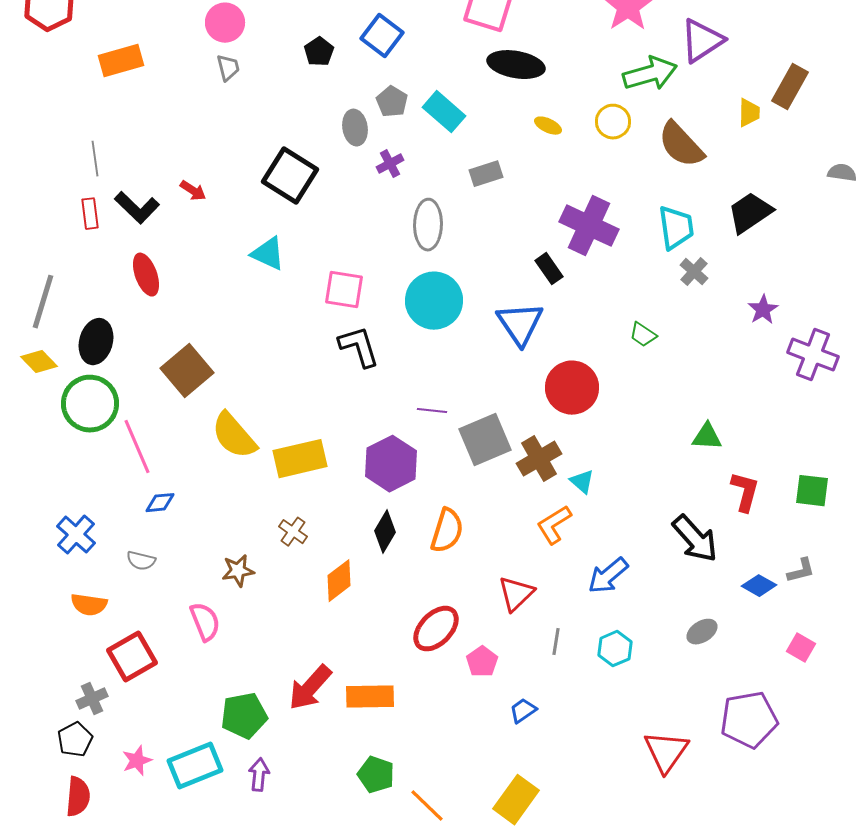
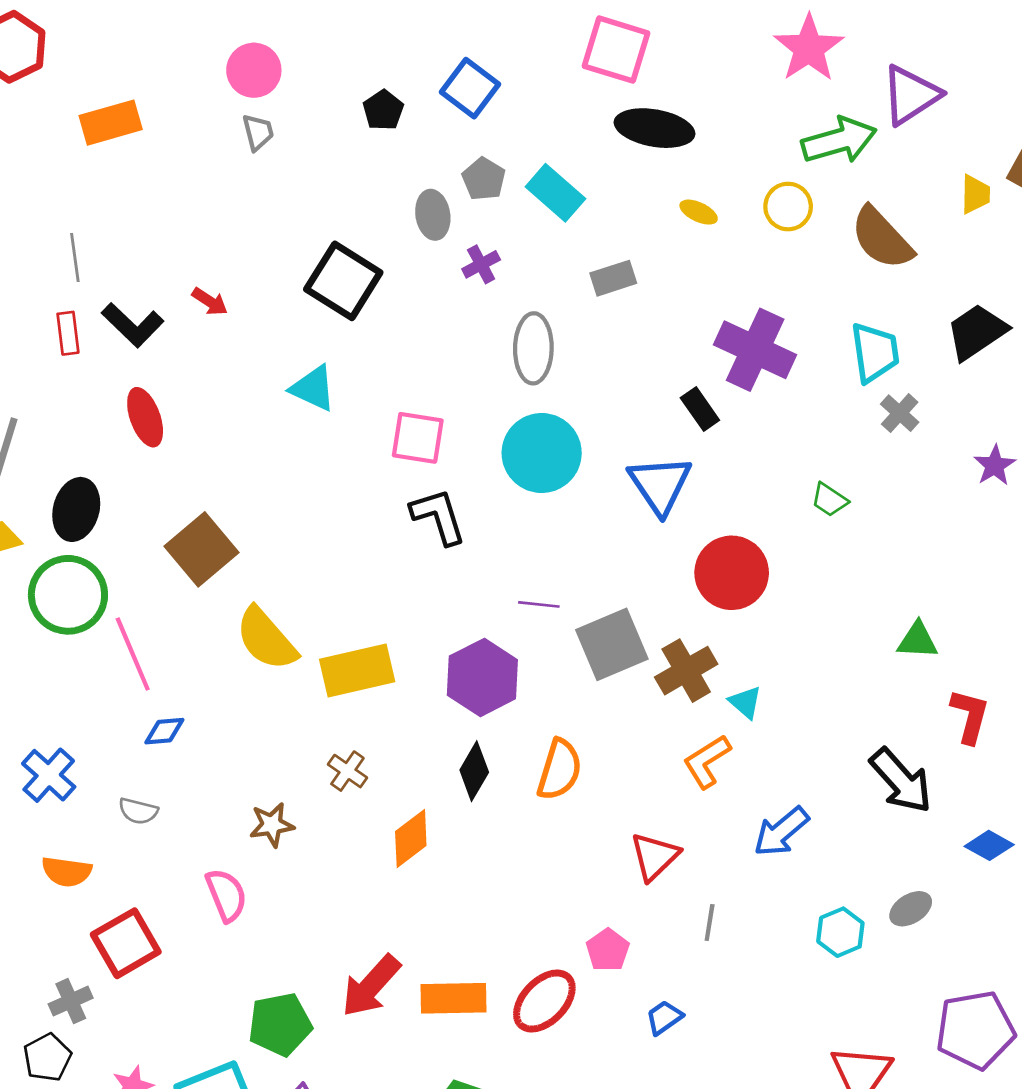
red ellipse: (436, 629) -> (544, 1001), moved
cyan hexagon: (615, 649) -> (840, 932), moved

